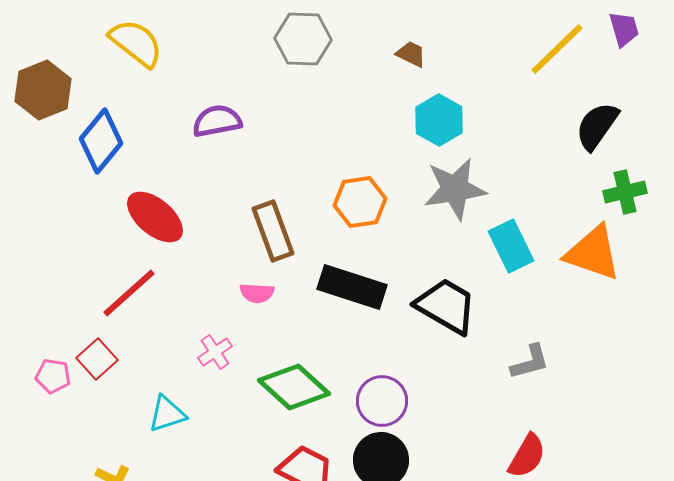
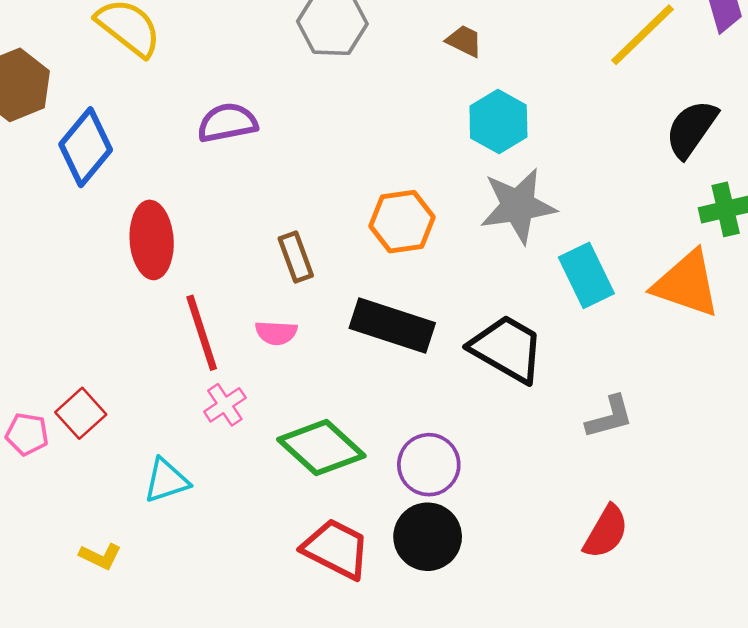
red ellipse: (155, 217) -> (152, 240), turned 46
brown rectangle: (273, 231) -> (296, 257), size x0.7
red line: (129, 293) -> (202, 333), moved, turned -66

